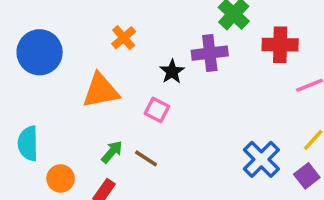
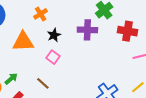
black star: (172, 72) -> (54, 35), moved
green arrow: (112, 152) -> (11, 79), moved

